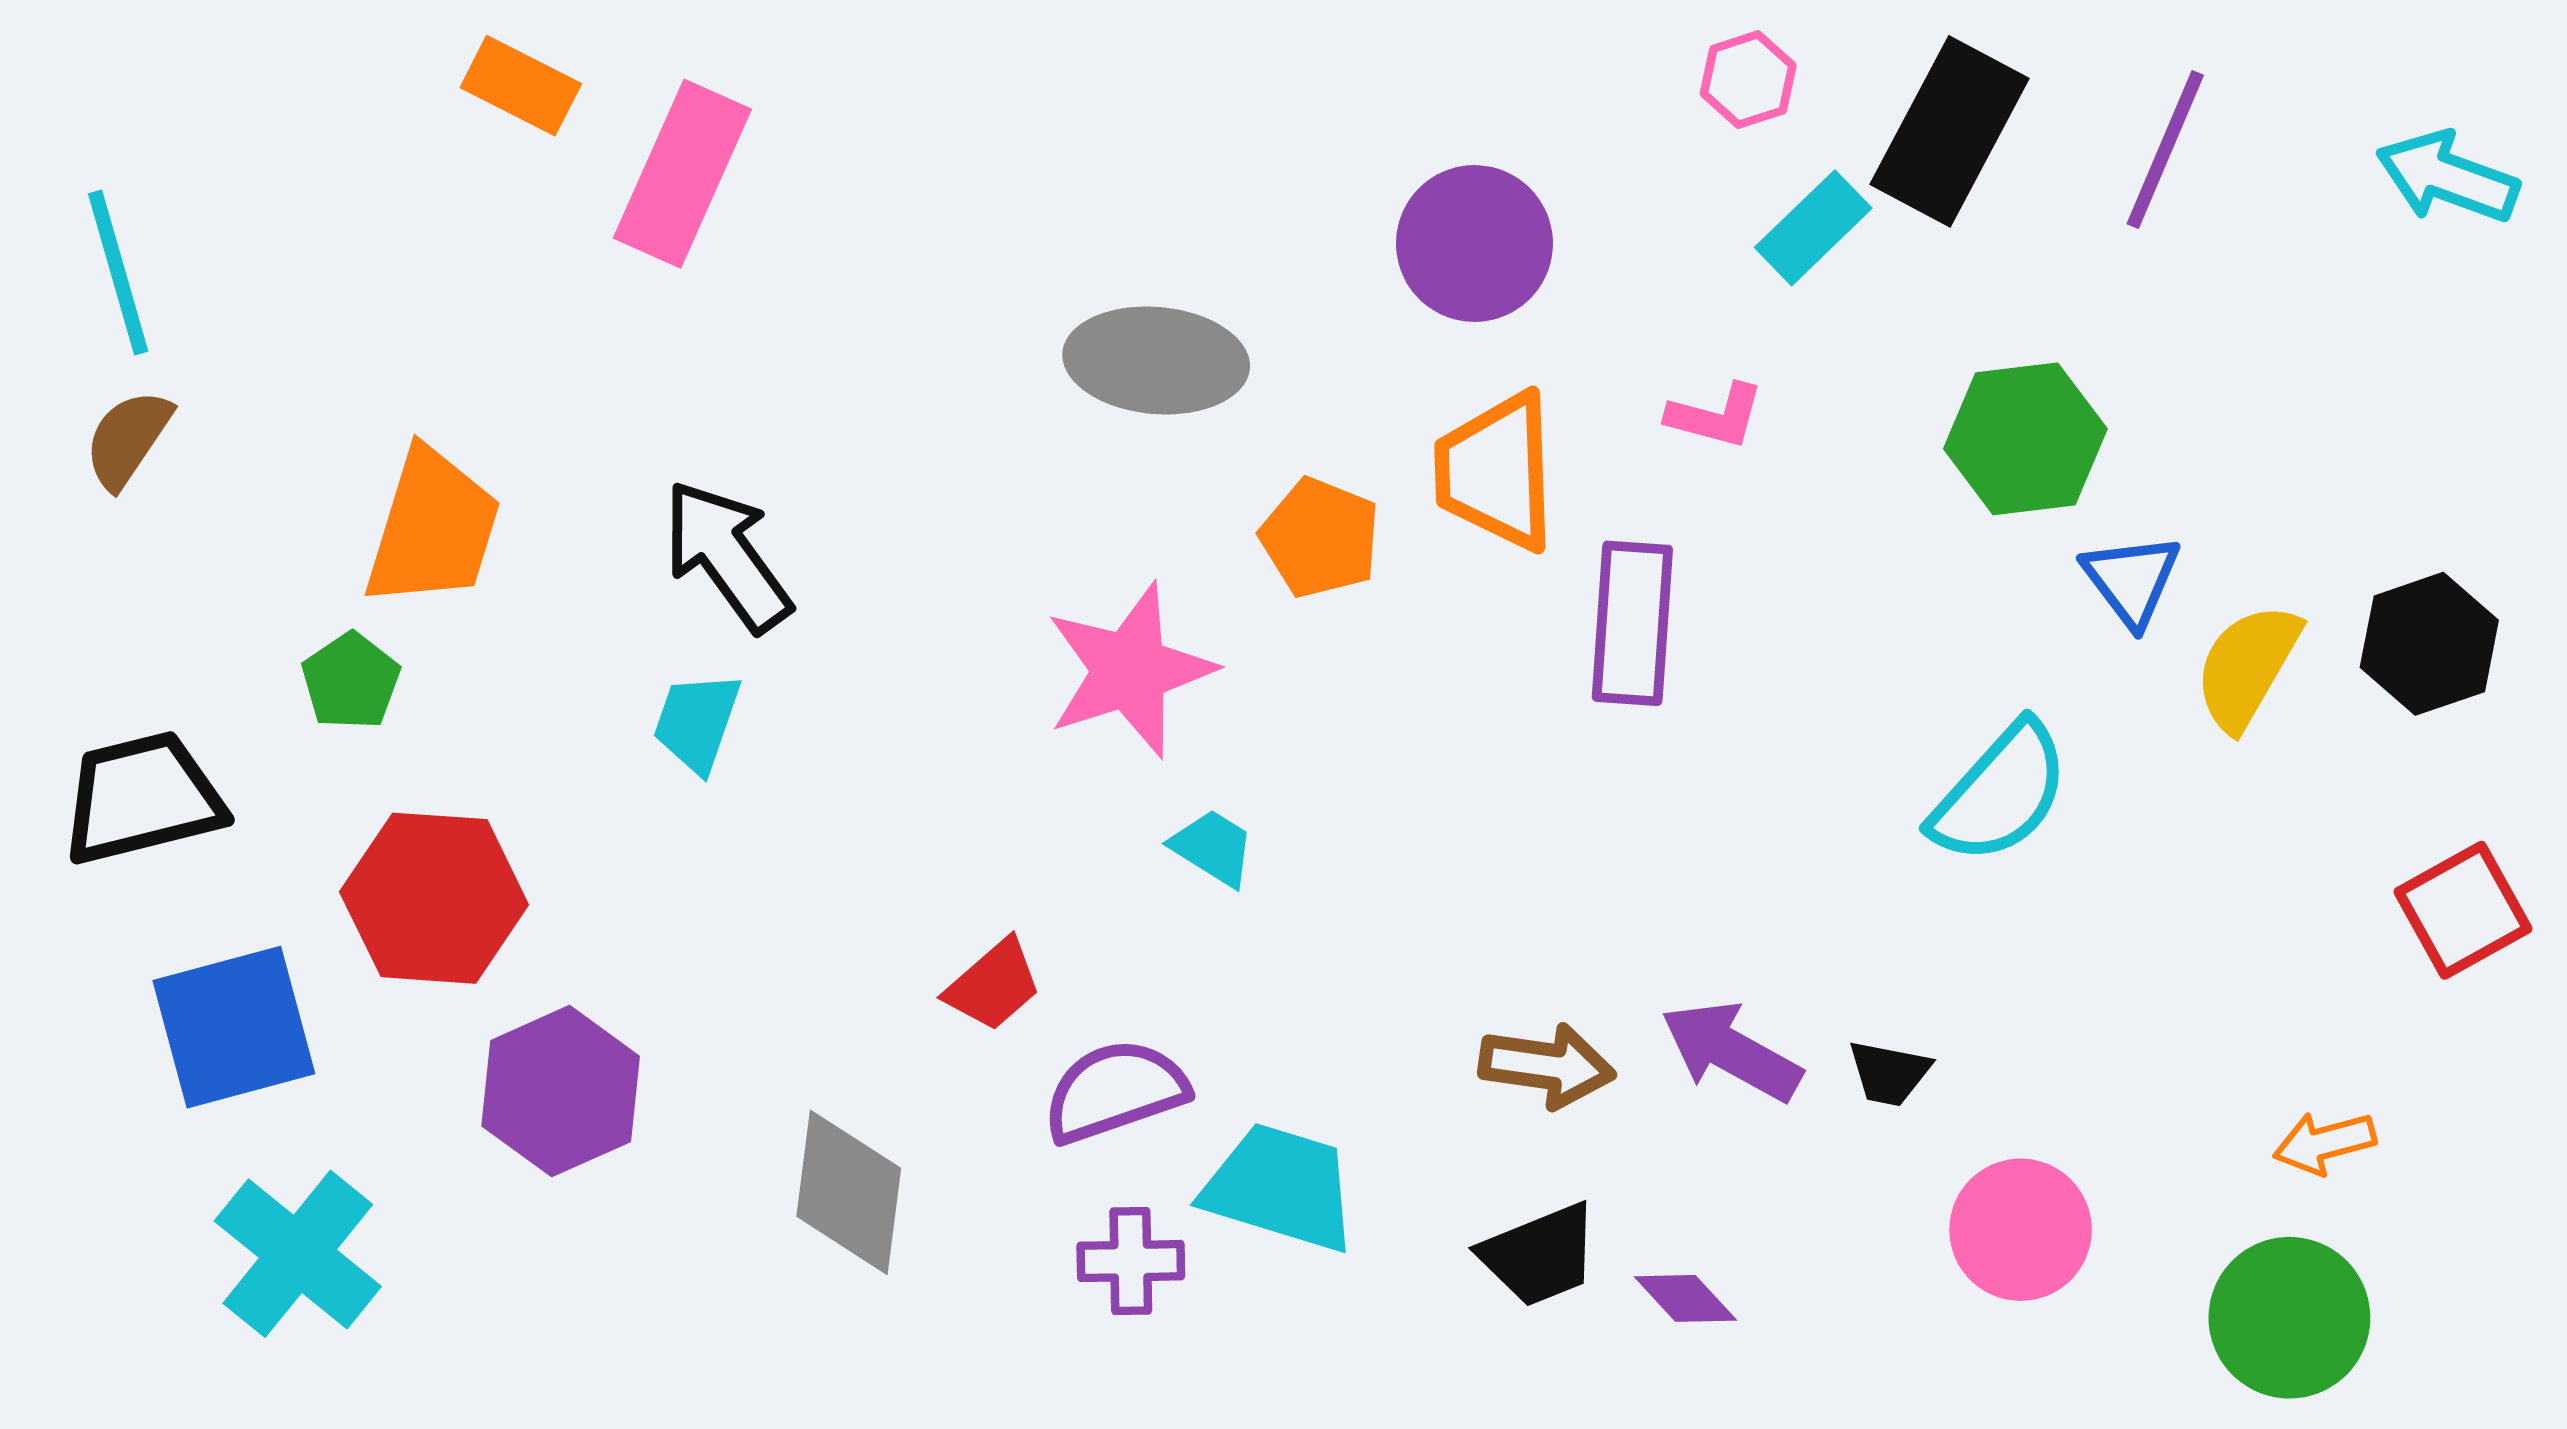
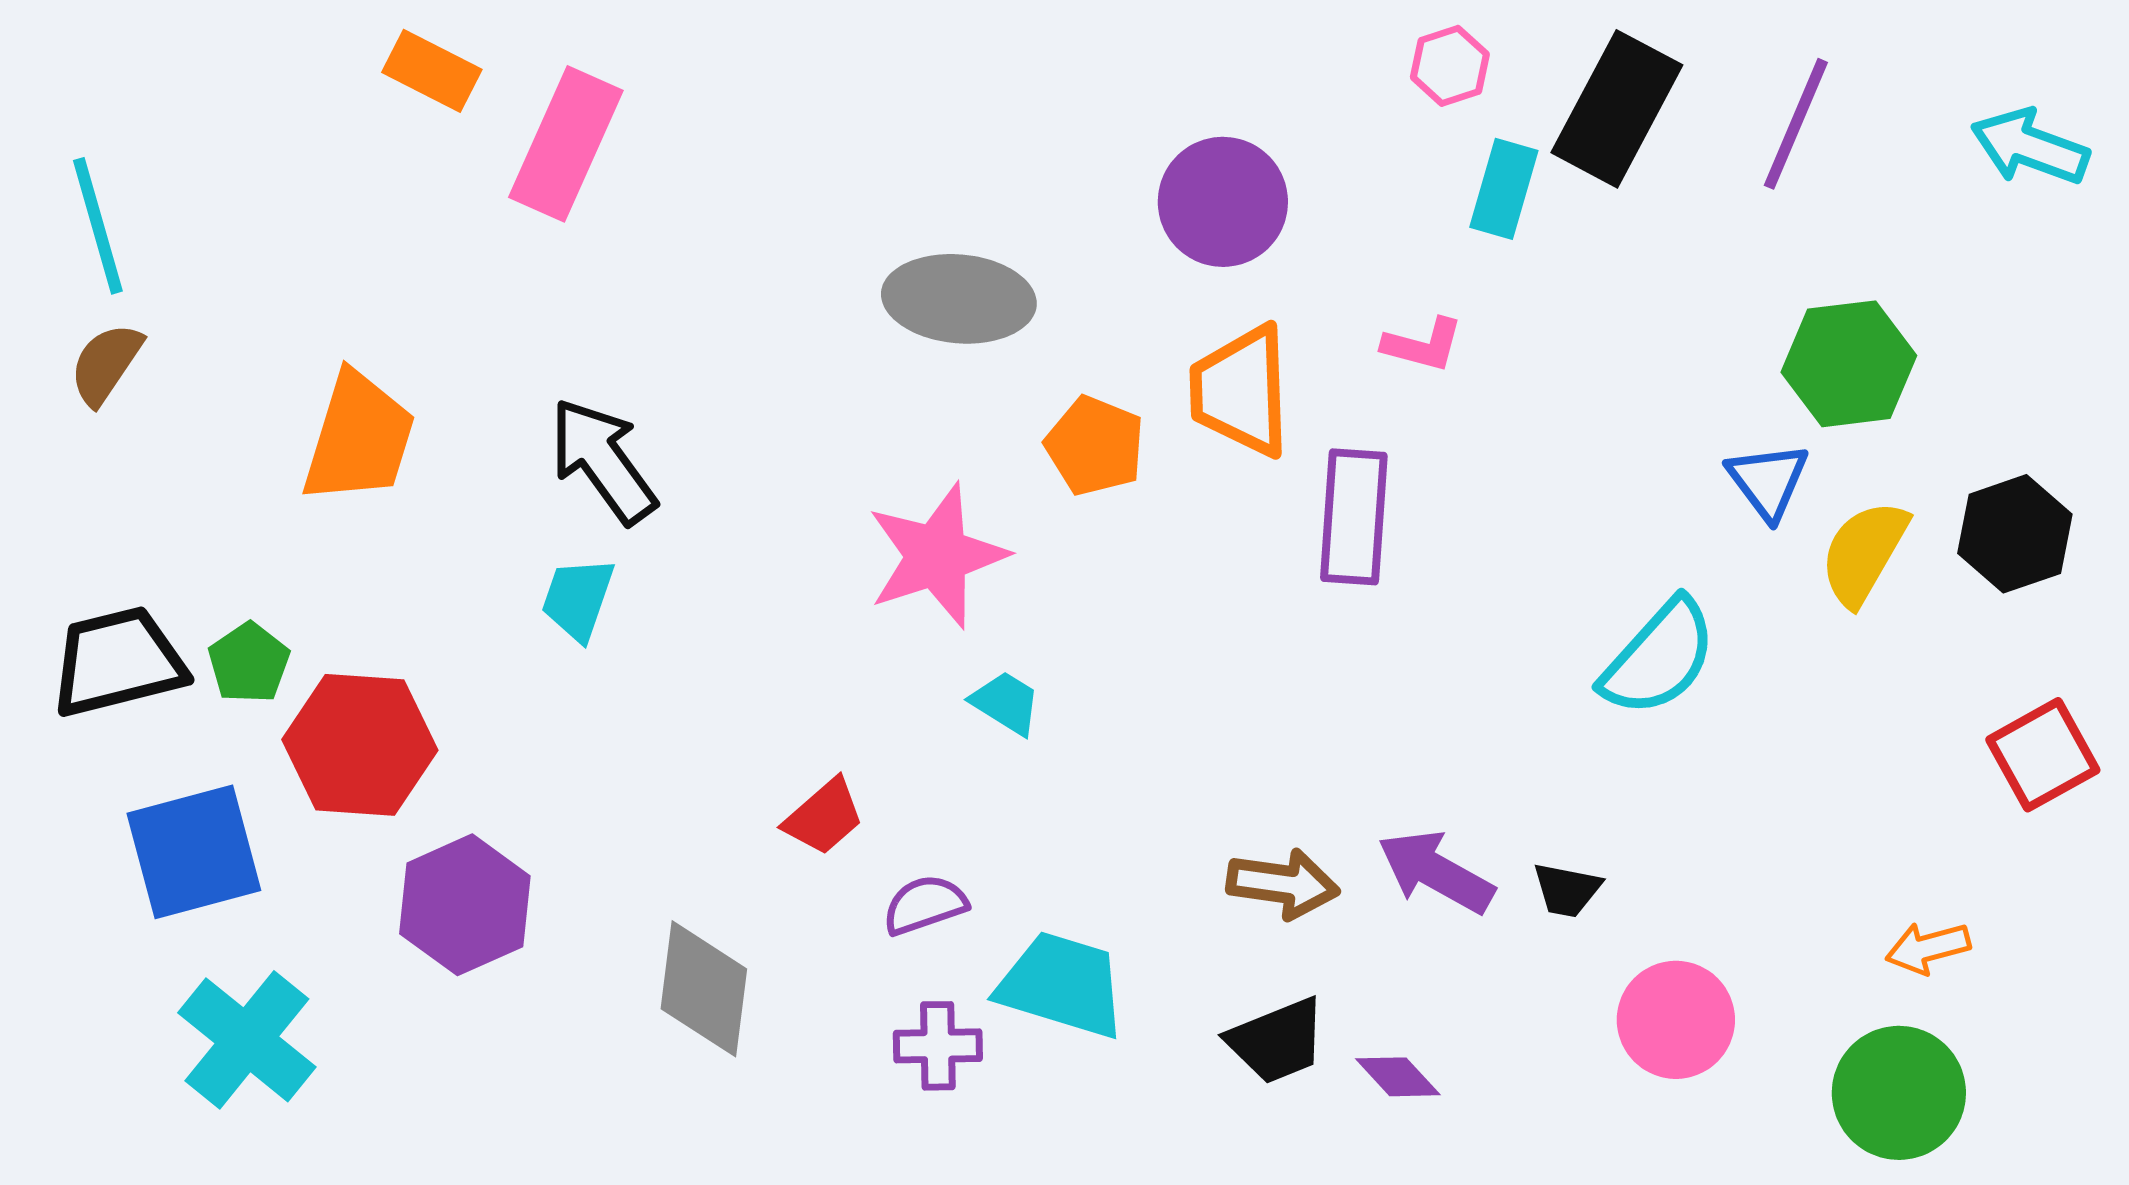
cyan rectangle: (1813, 228) -> (1504, 189), turned -30
green hexagon: (2025, 439) -> (1849, 364), moved
green pentagon: (351, 681) -> (249, 663), moved
purple semicircle: (1115, 1091) -> (925, 905), size x0.7

